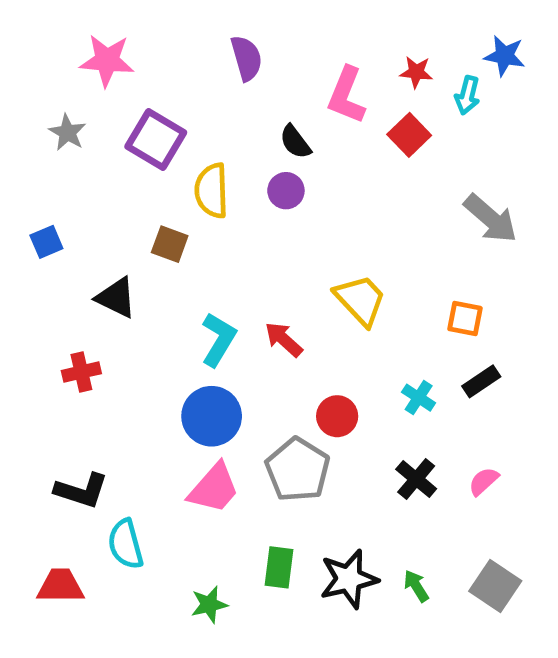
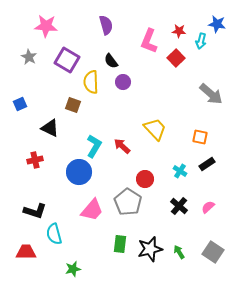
black semicircle: (295, 142) -> (111, 61), moved
blue circle: (212, 416) -> (79, 172), moved
green star: (209, 605) -> (73, 269), moved

